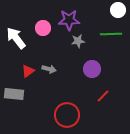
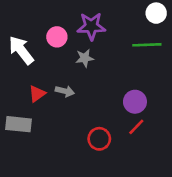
gray star: (78, 41) -> (85, 58), moved
purple circle: (92, 69) -> (135, 102), moved
red circle: (67, 115) -> (99, 139), moved, size x0.7

